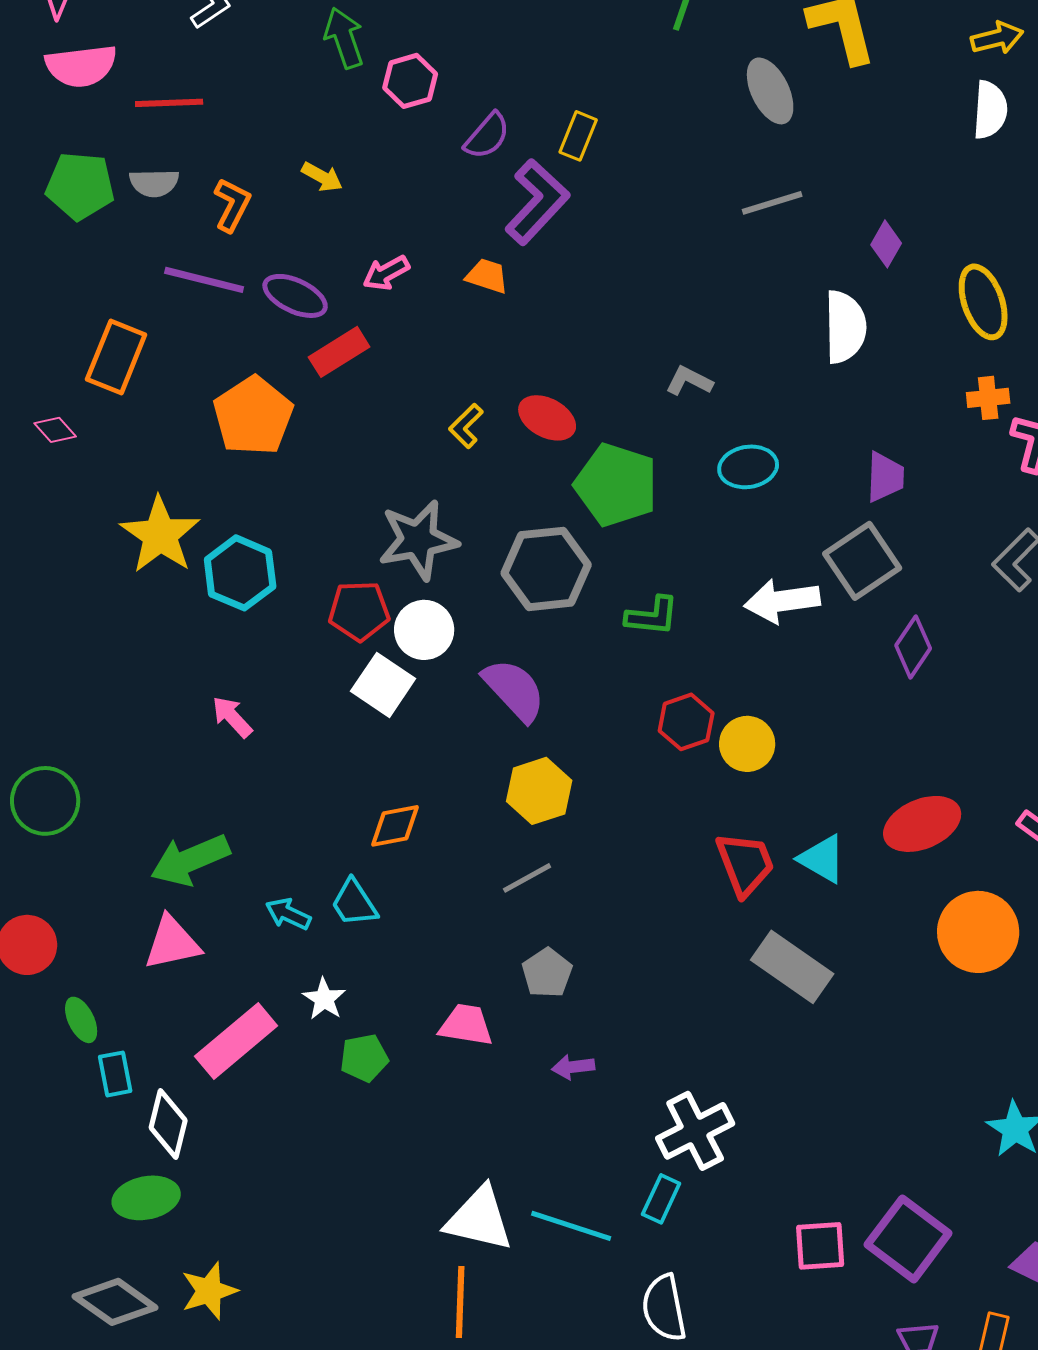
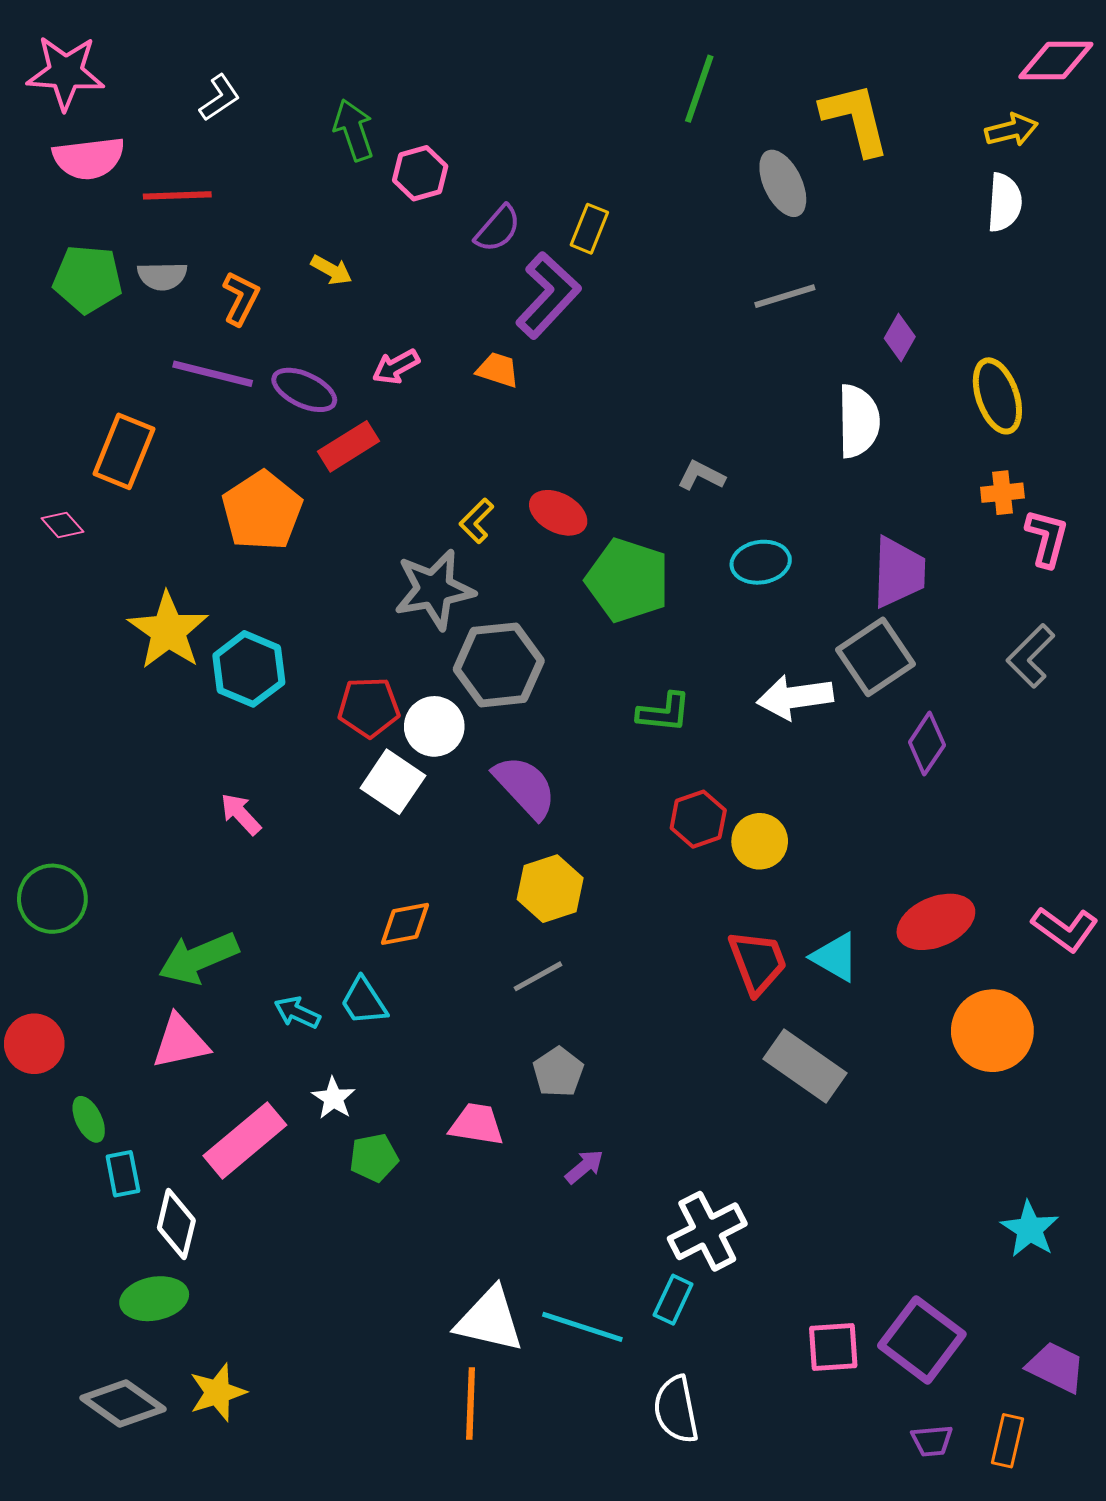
purple trapezoid: (885, 477) -> (899, 572), size x1.4
gray star: (418, 540) -> (434, 589), moved
gray hexagon: (546, 569) -> (499, 665), moved
purple arrow: (573, 1067) -> (584, 1167), turned 147

